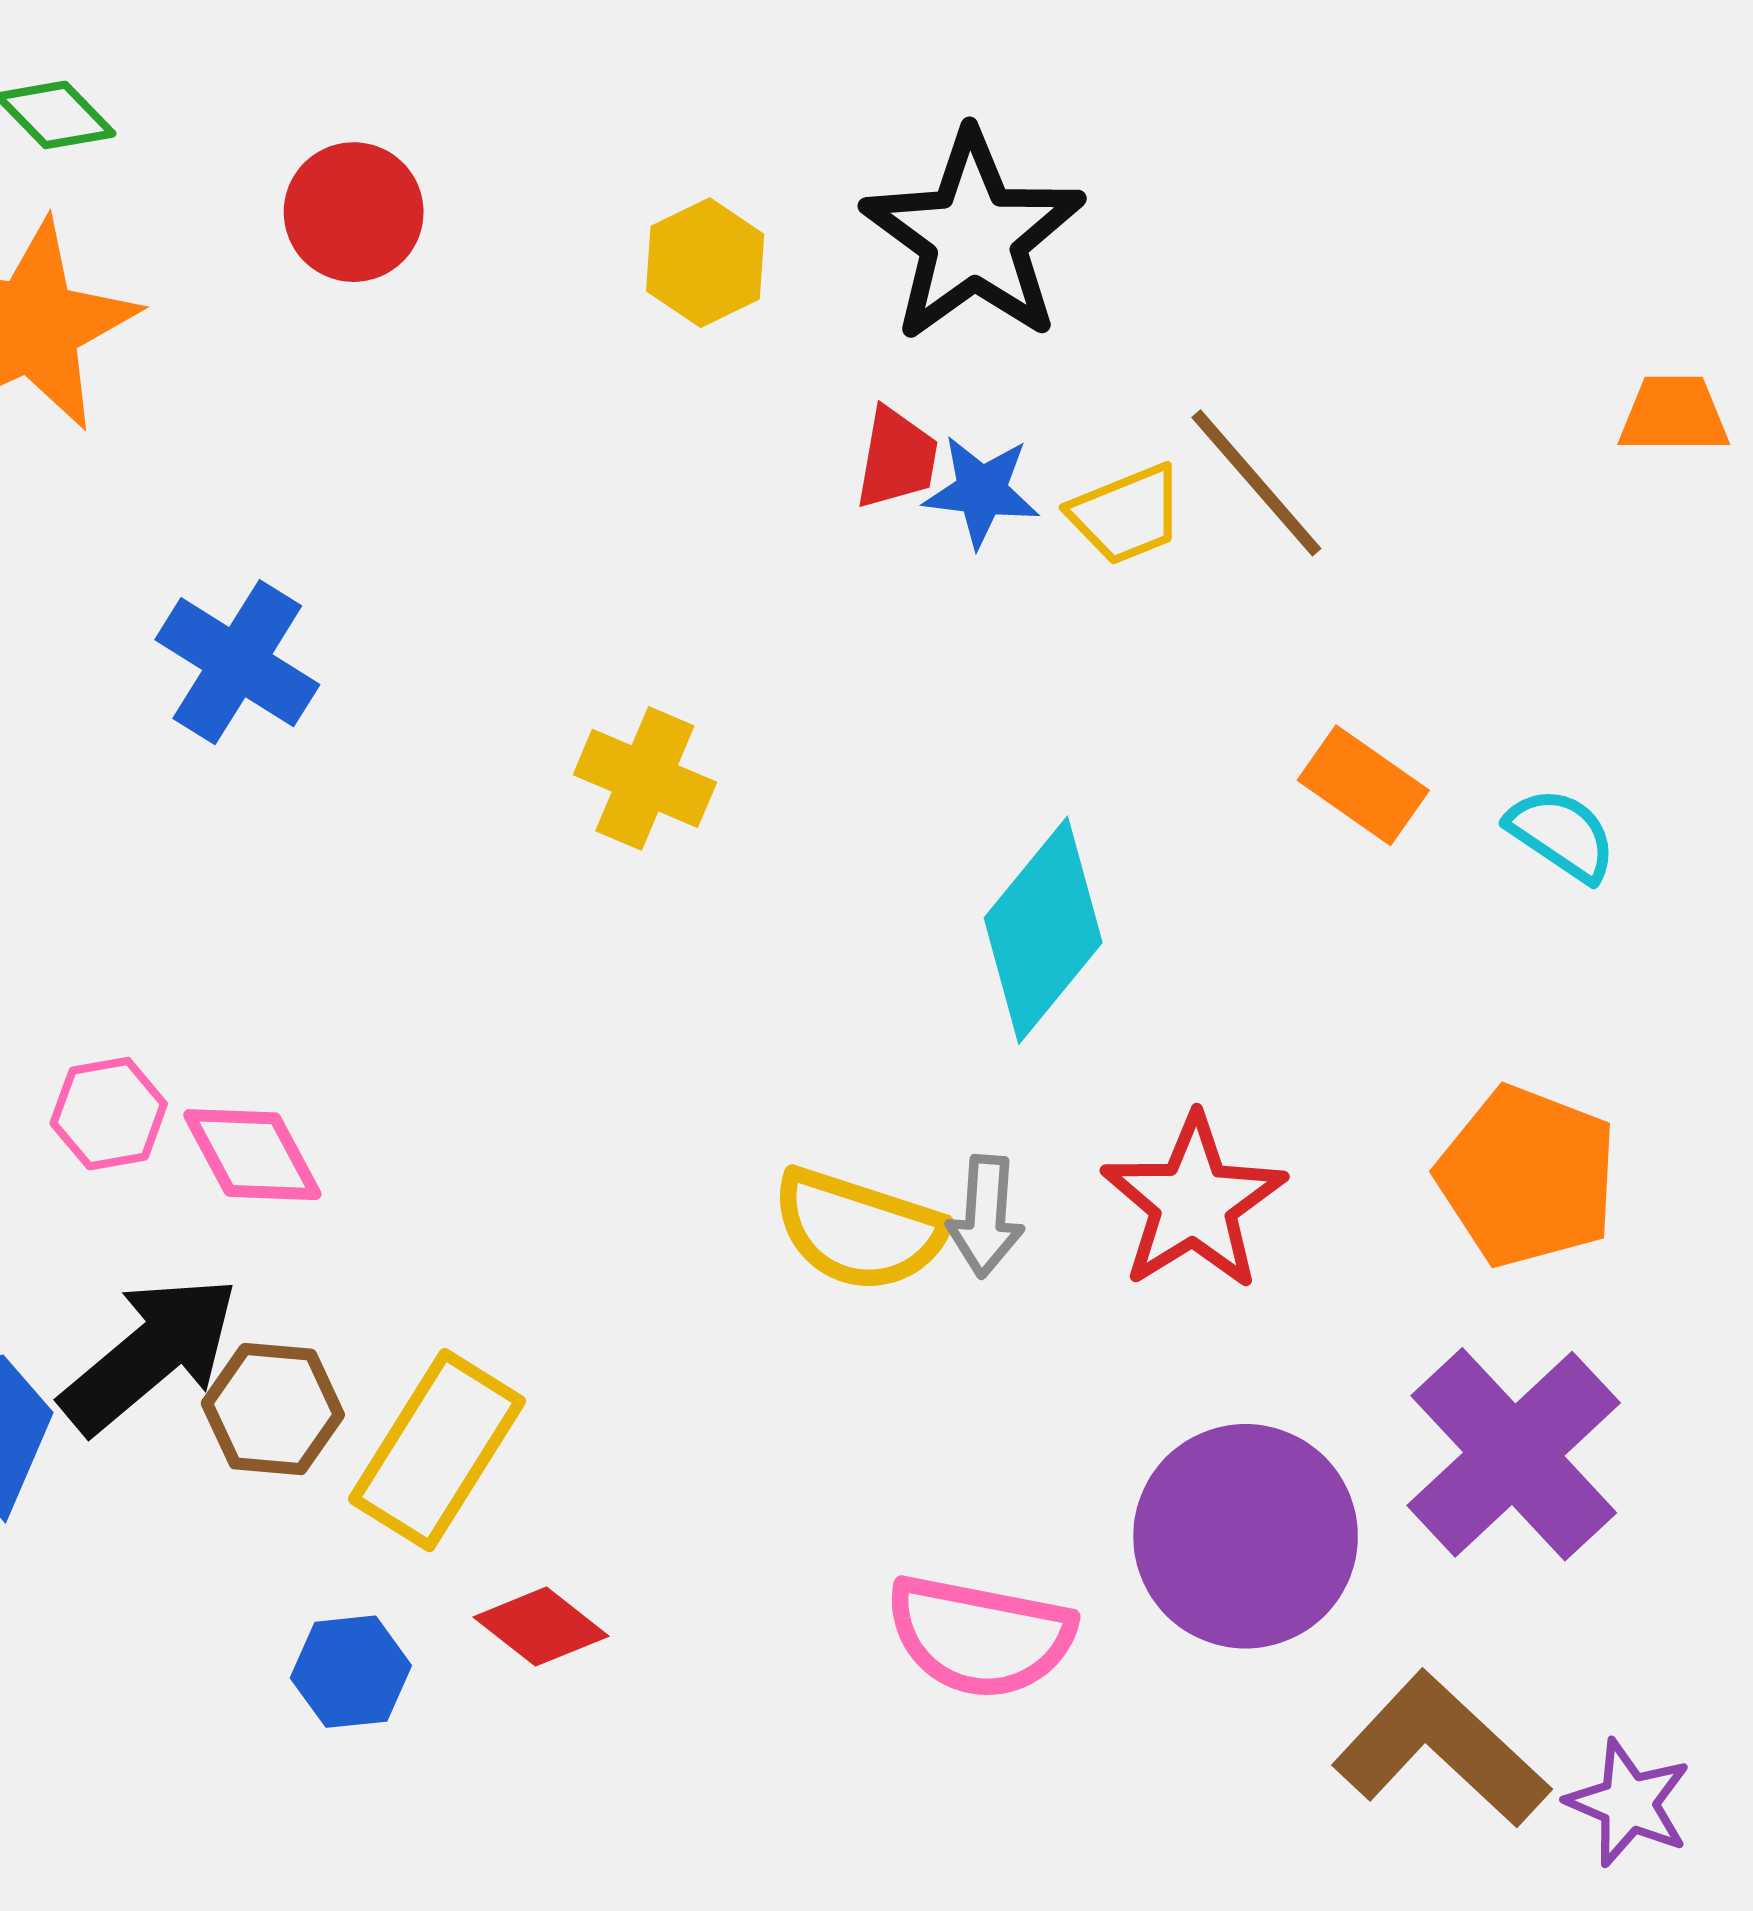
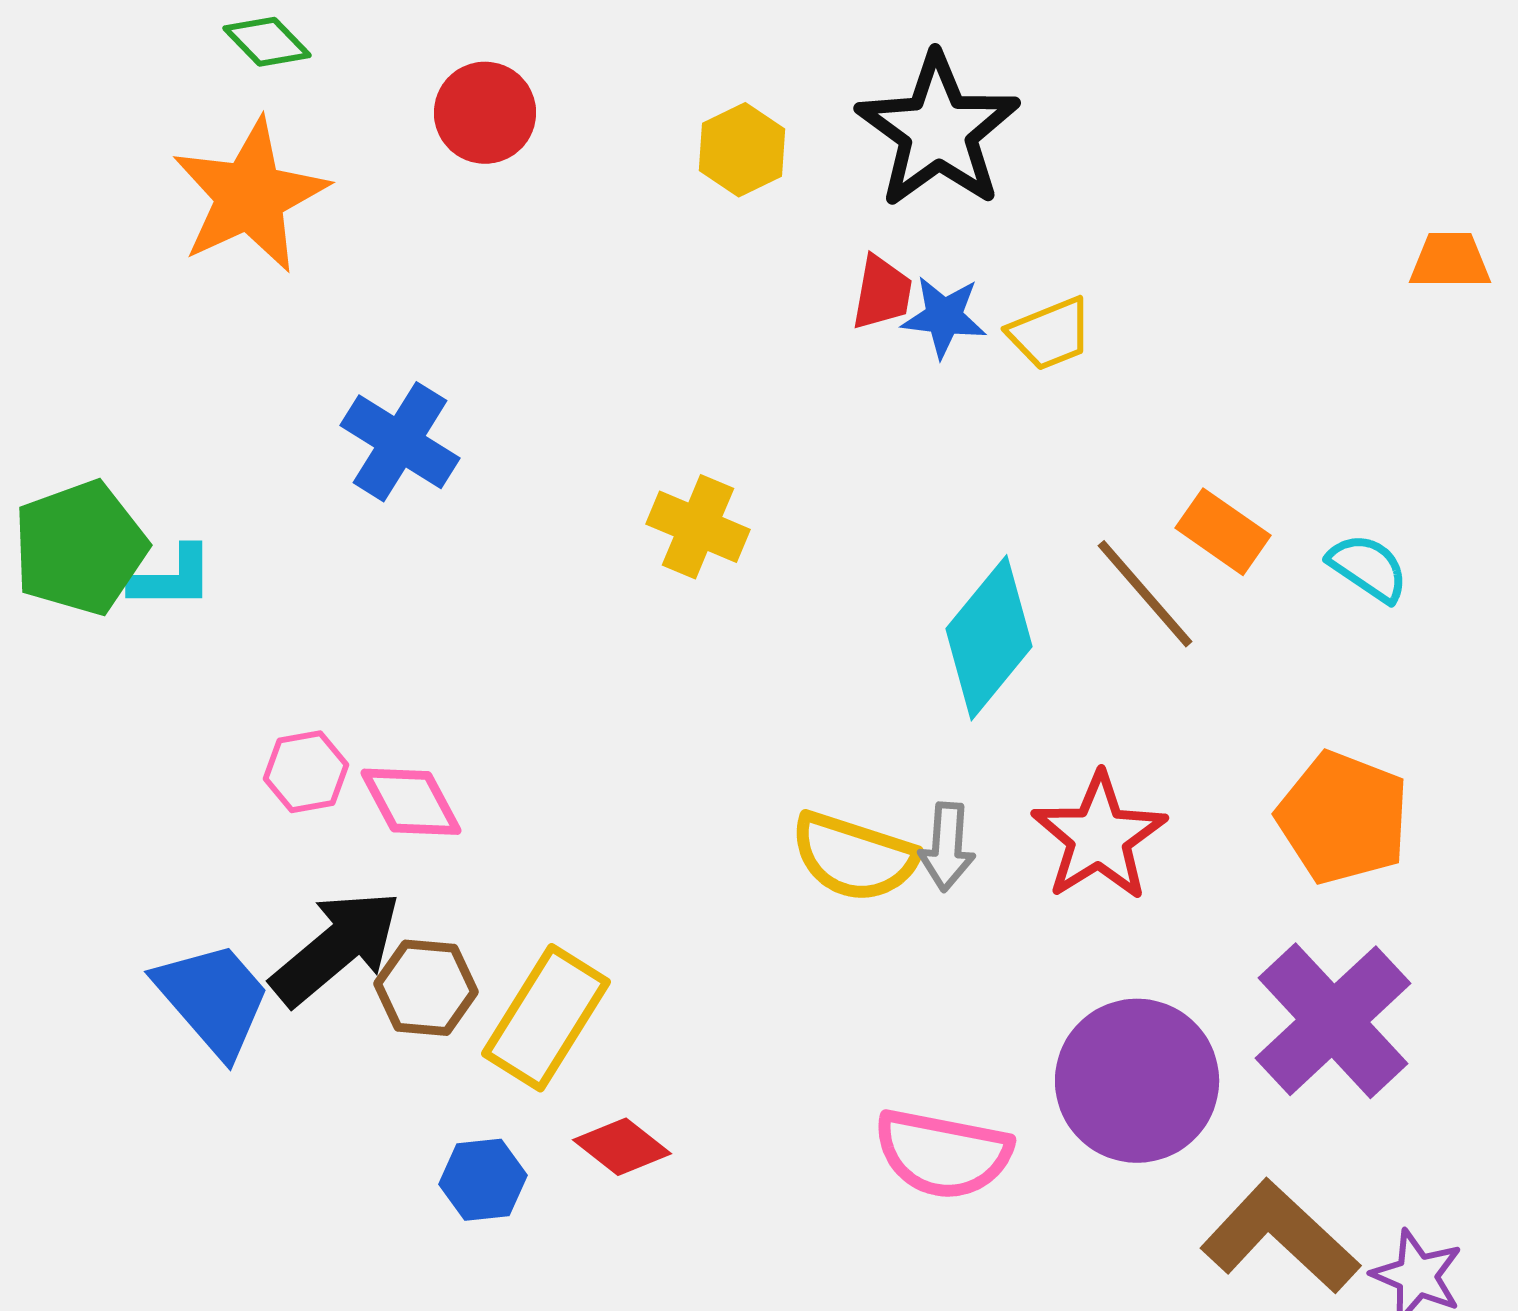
brown line: (1256, 483) -> (1145, 594), moved

